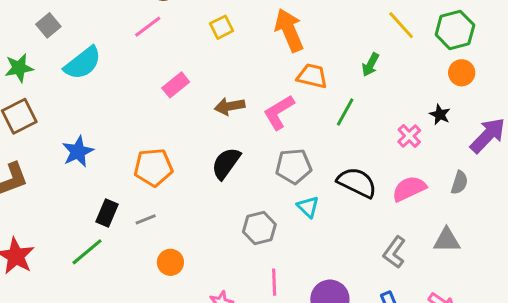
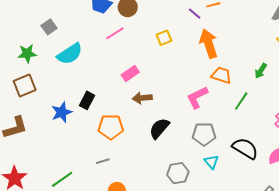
brown arrow: (230, 106) -> (142, 98), moved
black rectangle: (107, 213) -> (87, 100), moved

